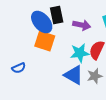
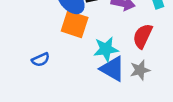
cyan star: (80, 53) -> (106, 49), moved

